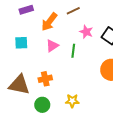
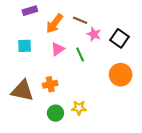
brown line: (73, 11) -> (80, 20), moved, turned 48
green line: (73, 51) -> (80, 54), turned -32
green circle: (42, 105) -> (55, 113), moved

